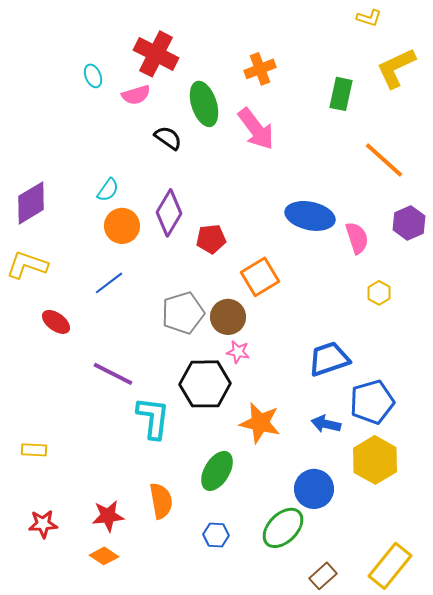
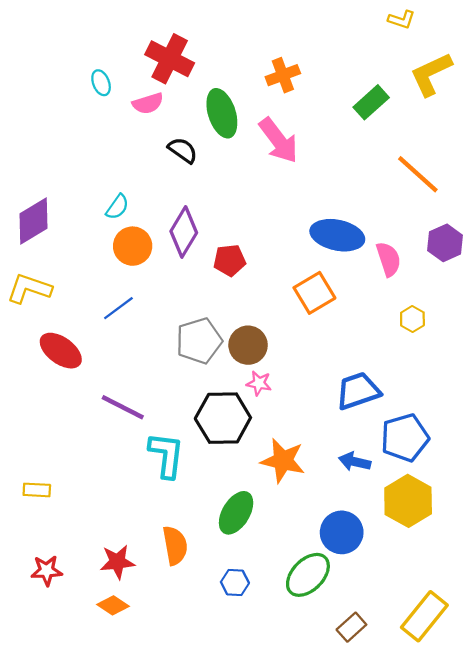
green rectangle: (341, 94) -> (371, 102), turned 36
orange square: (260, 277) -> (314, 293), moved
red ellipse: (56, 322) -> (61, 351), size x1.4

